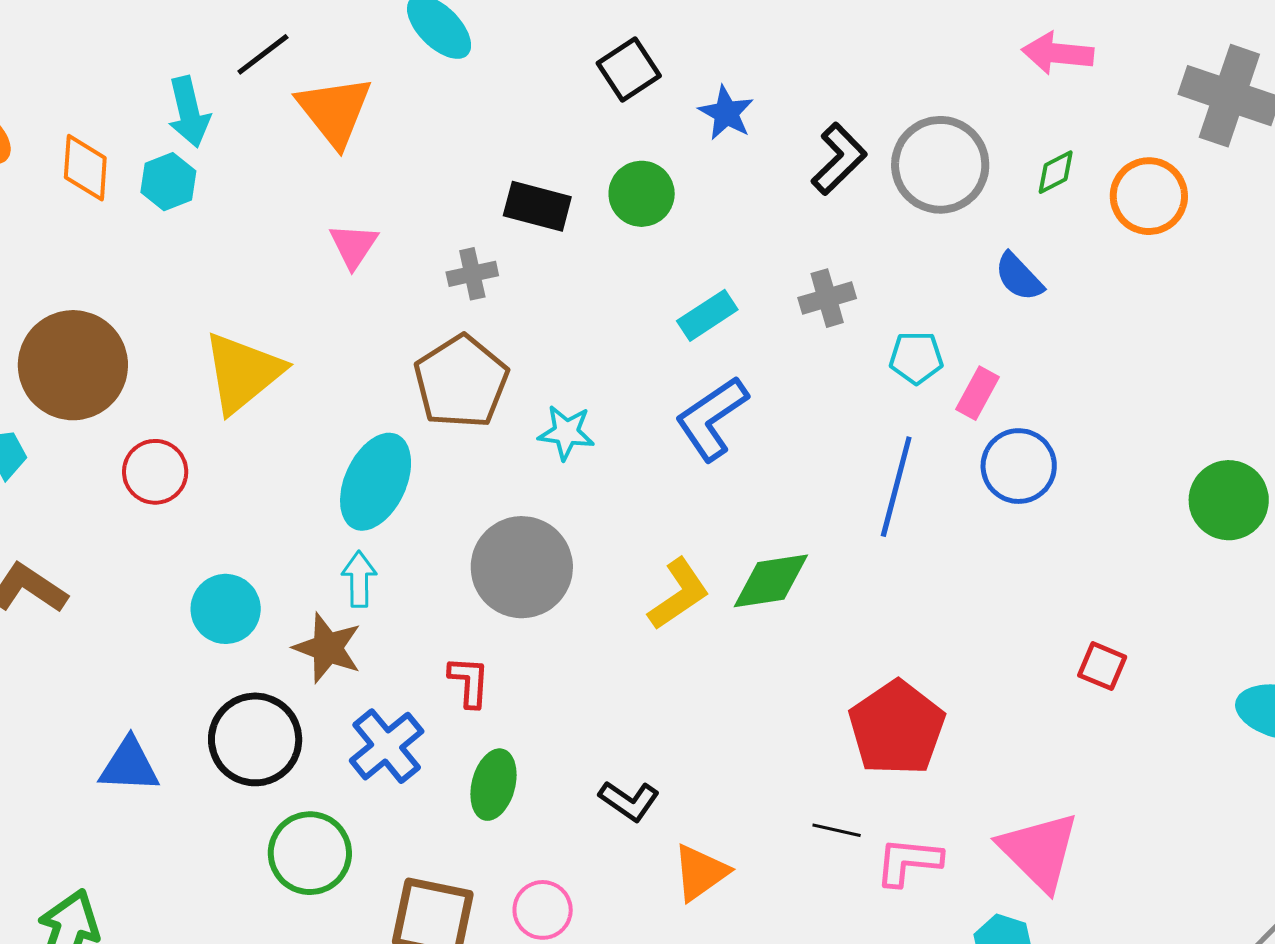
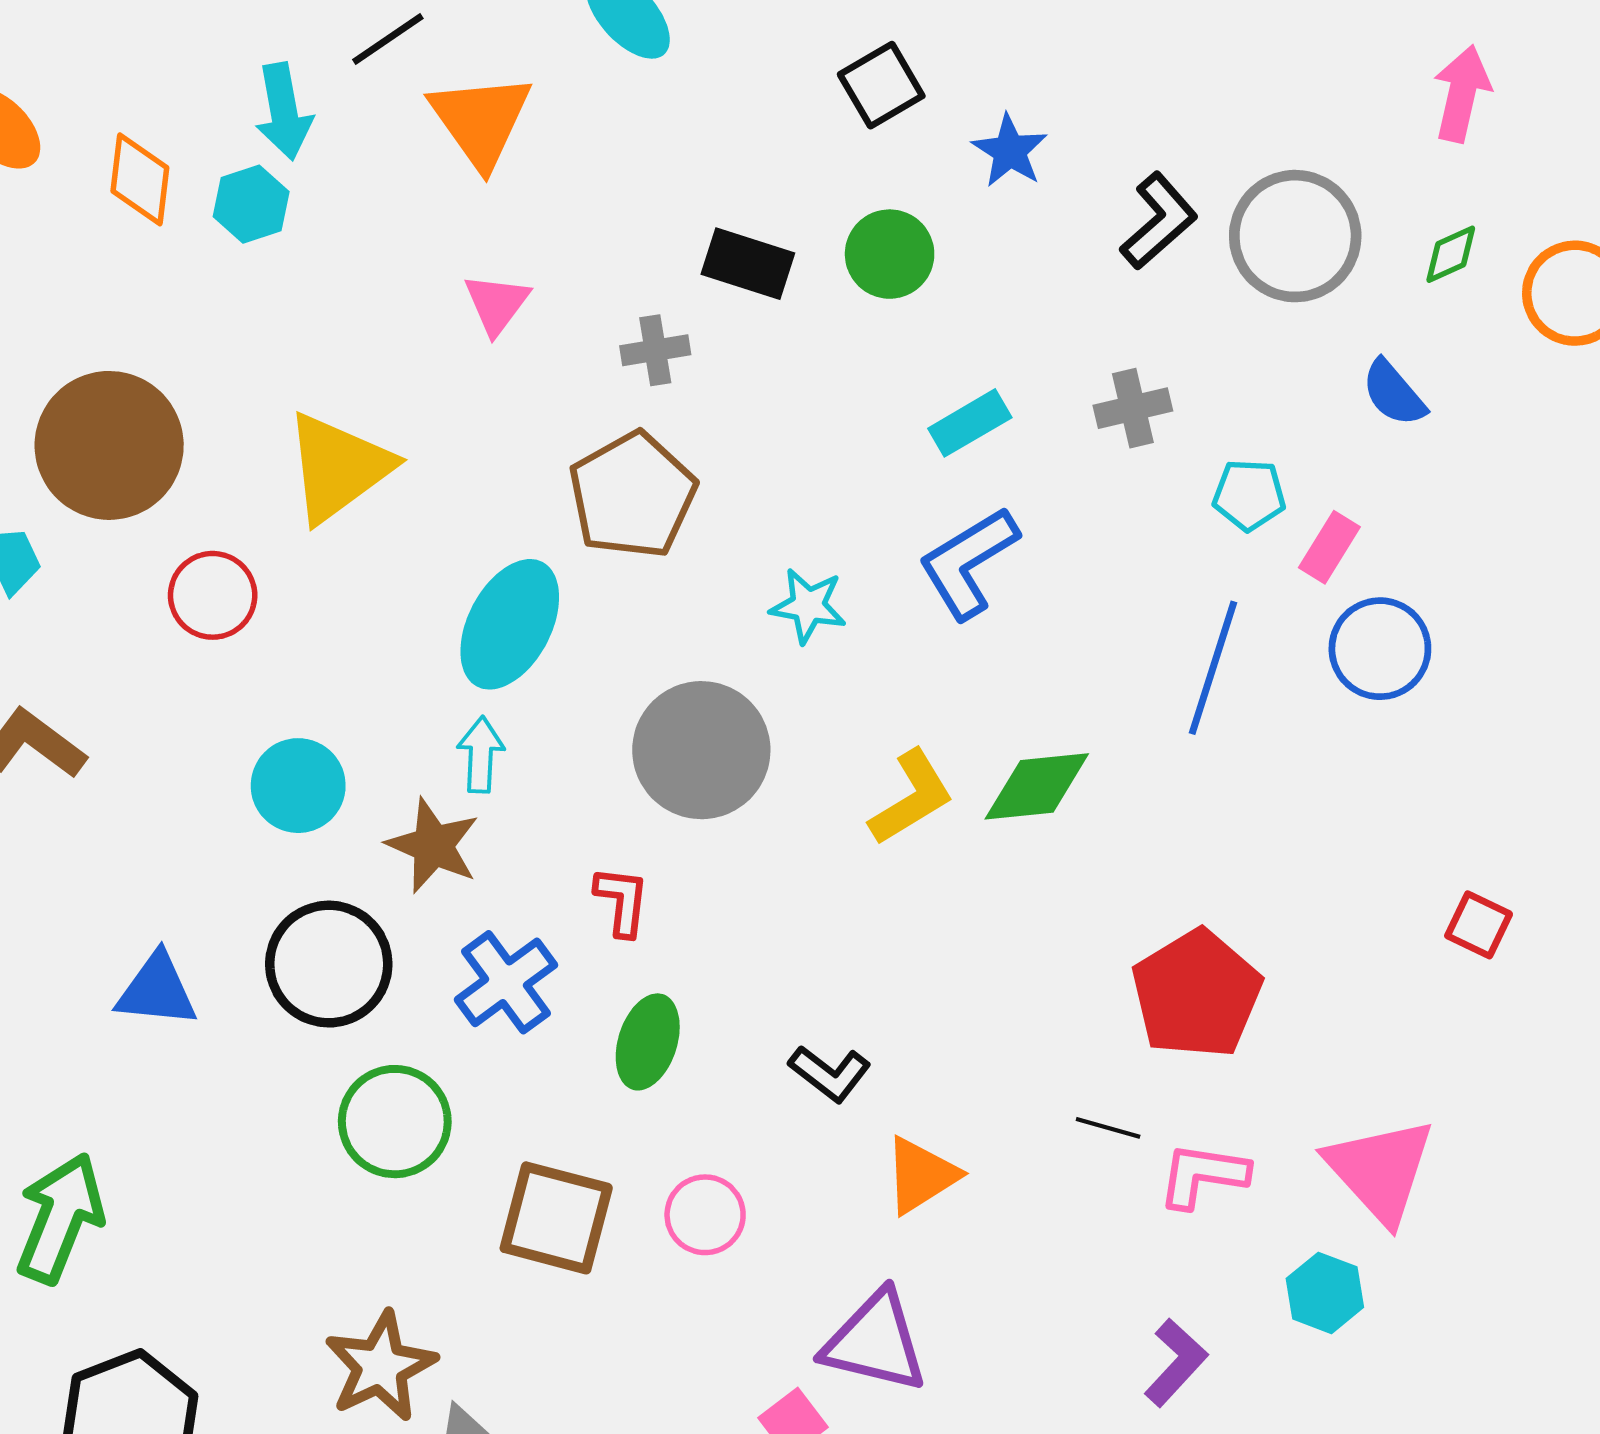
pink arrow: (1058, 53) -> (1462, 94), turned 94
cyan star: (566, 432) -> (808, 606), moved

